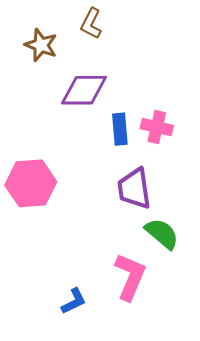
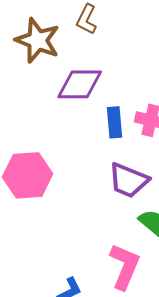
brown star: (41, 45) -> (38, 40), size x1.4
purple trapezoid: (134, 189) -> (129, 180), turned -60

